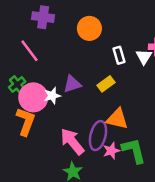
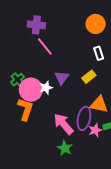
orange circle: (89, 28) -> (96, 24), moved
pink line: (30, 51) -> (45, 46), moved
purple triangle: (72, 84) -> (62, 78), turned -35

